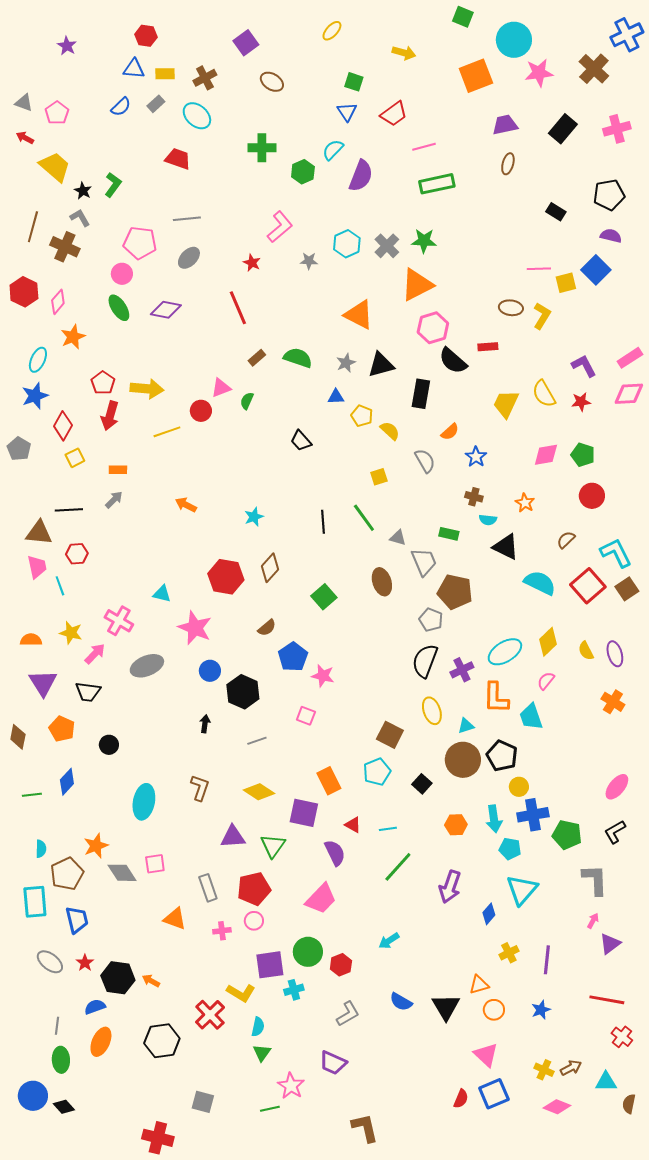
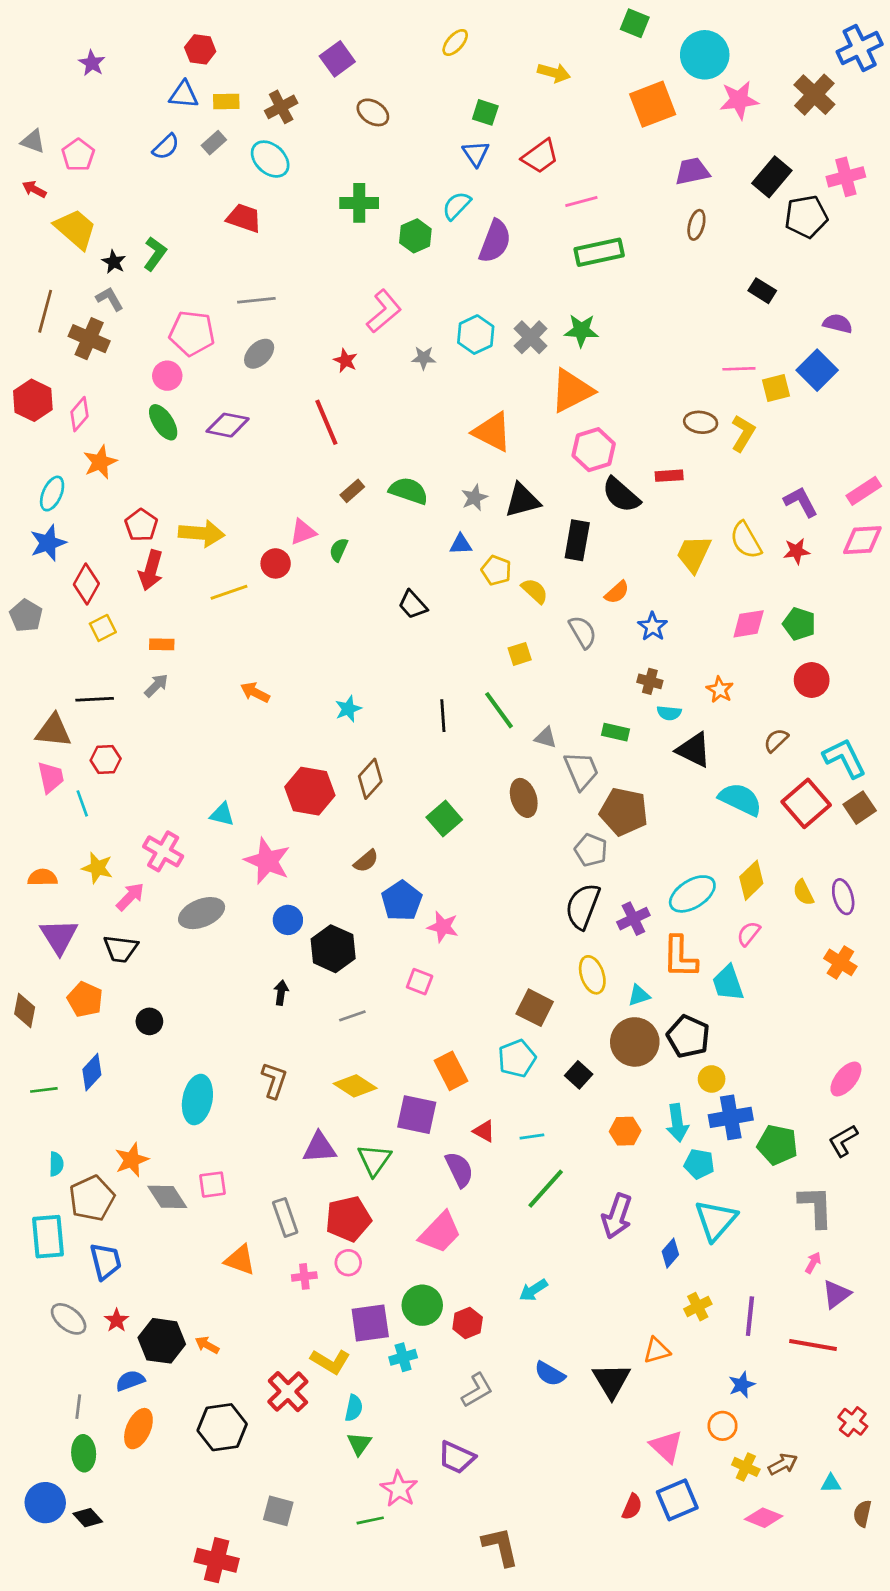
black pentagon: (609, 195) -> (806, 217), moved
red line: (607, 1000) -> (813, 1345), moved
orange circle: (494, 1010) -> (723, 1426), moved
cyan triangle: (606, 1082) -> (831, 1483), size x0.7

